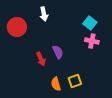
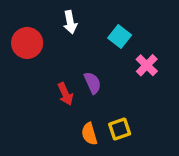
cyan square: (90, 23) -> (120, 37), moved
pink cross: (92, 41) -> (147, 65), turned 32

